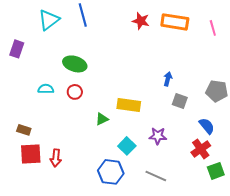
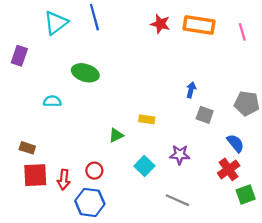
red circle: (75, 92) -> (94, 171), moved
yellow rectangle: (129, 105) -> (147, 119), size x0.6
blue hexagon: (111, 172) -> (90, 202), moved

